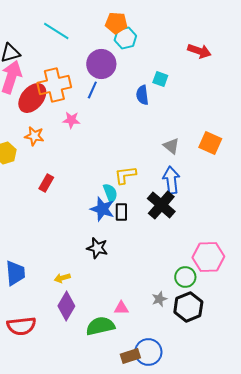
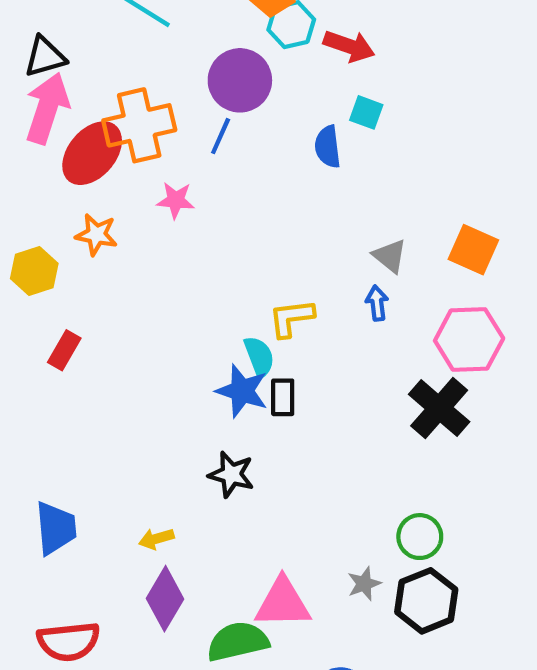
red arrow: (199, 51) -> (349, 46), moved
blue arrow: (171, 180) -> (377, 303), moved, size x0.6
red rectangle: (46, 183) -> (64, 350), moved
black cross: (161, 205) -> (439, 408), moved
pink hexagon: (208, 257) -> (469, 339), moved
pink triangle: (121, 308) -> (283, 603), size x1.8

